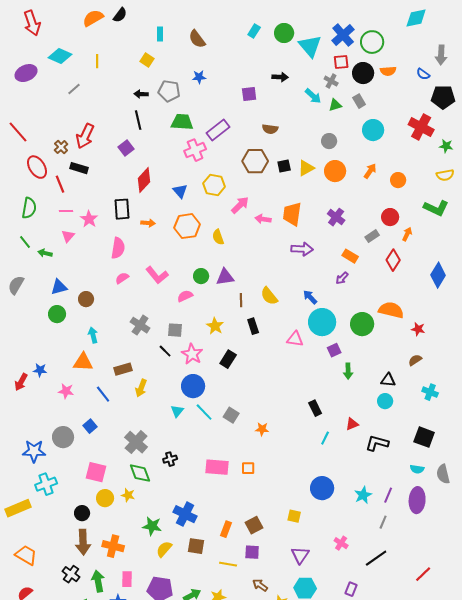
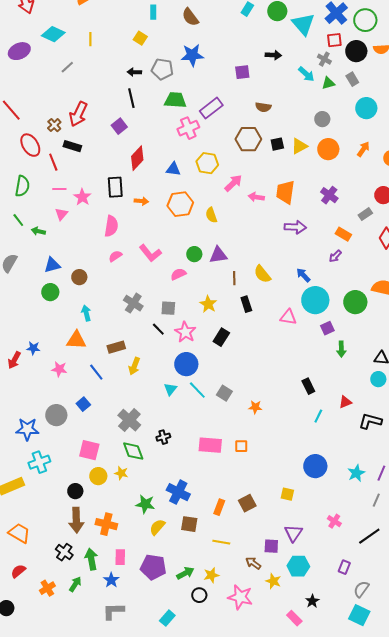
blue star: (199, 77) -> (192, 55), size x1.6
blue triangle: (180, 191) -> (173, 169), turned -42
purple square: (252, 552) -> (271, 546), moved

